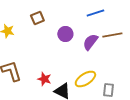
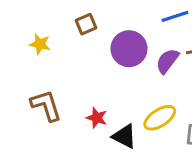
purple circle: (65, 34) -> (129, 49), size x1.5

